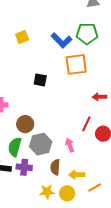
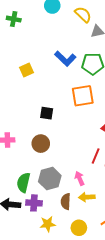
blue L-shape: (61, 40) -> (65, 59), moved
brown circle: (25, 124) -> (41, 144), moved
yellow arrow: (77, 175) -> (87, 197), moved
yellow star: (47, 192) -> (48, 224), moved

